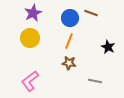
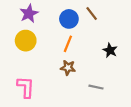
brown line: (91, 13) -> (92, 14), turned 32
pink L-shape: (30, 81) -> (26, 87), turned 130

